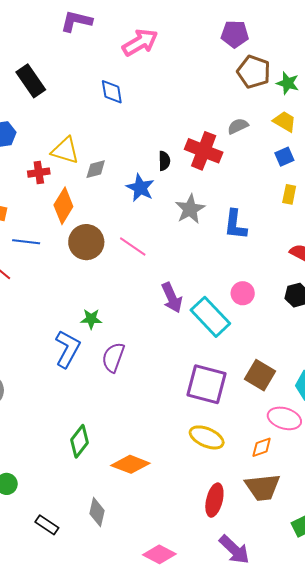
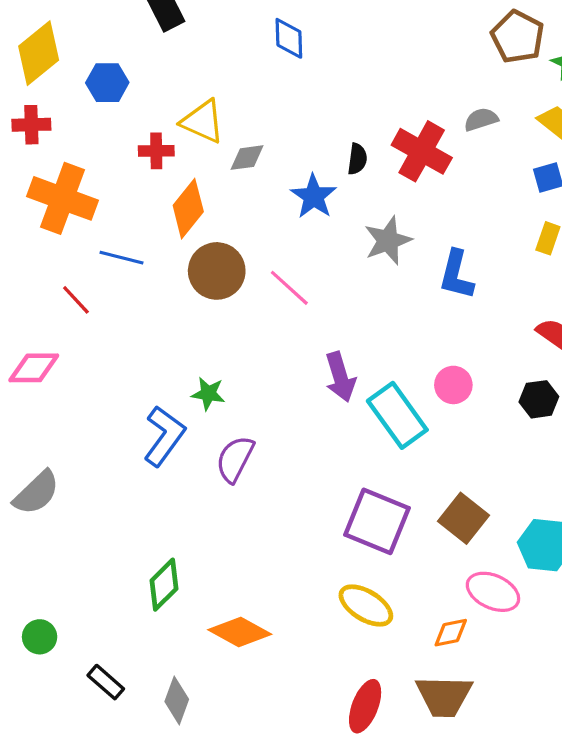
black rectangle: (47, 525) -> (106, 682), moved

